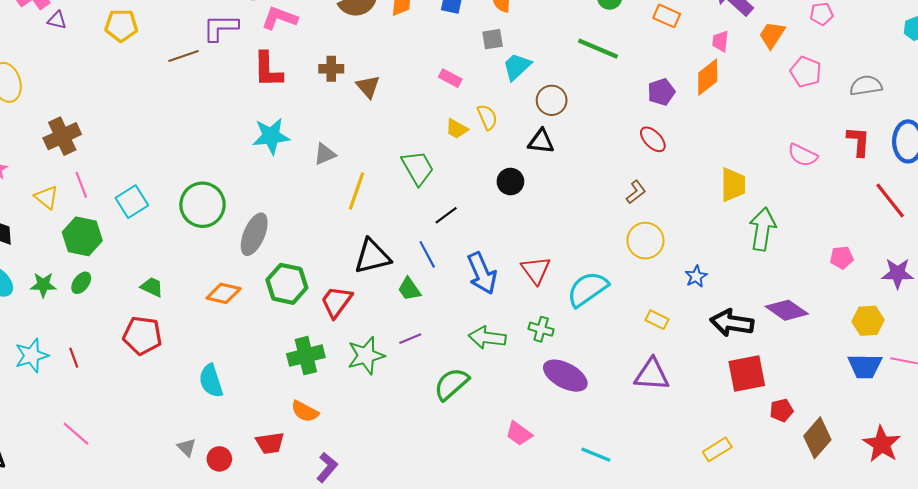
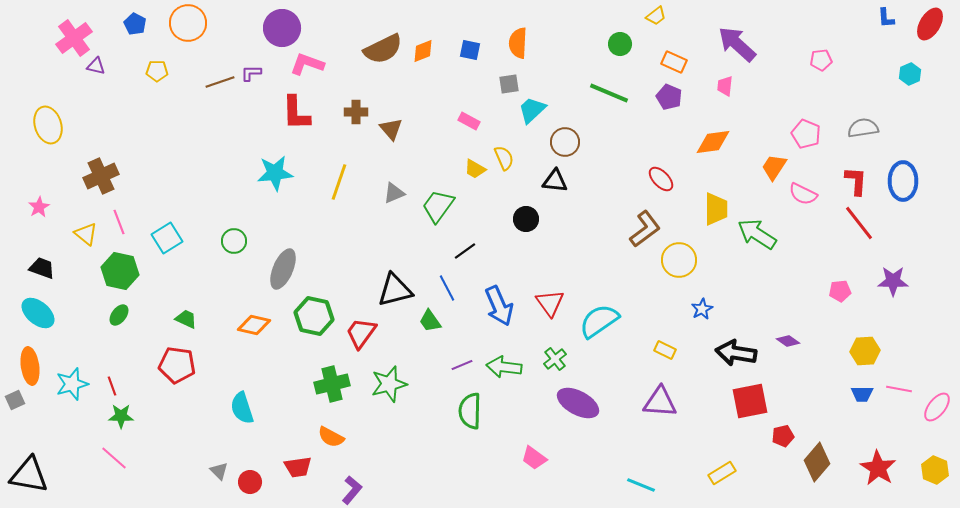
yellow pentagon: (121, 25) -> (157, 71), size x0.7
purple L-shape: (220, 28) -> (251, 73), size x0.6
orange trapezoid: (772, 35) -> (774, 167), moved
brown line: (184, 56) -> (220, 82), moved
pink pentagon: (806, 72) -> (806, 134), moved
orange diamond: (708, 77) -> (713, 142), moved, turned 30
purple pentagon: (661, 92) -> (669, 97), moved, turned -30
cyan star: (271, 136) -> (275, 173), moved
gray triangle: (325, 154) -> (394, 193), moved
green trapezoid: (418, 168) -> (438, 206), turned -114
yellow trapezoid: (733, 185) -> (716, 209), moved
yellow line: (356, 191) -> (339, 182), moved
brown L-shape: (636, 192) -> (645, 229), size x1.6
red line: (890, 201) -> (859, 223), moved
green circle: (202, 205) -> (234, 241), size x0.6
green arrow: (763, 229) -> (757, 234), moved, turned -66
yellow circle: (645, 241) -> (679, 260), moved
purple star: (898, 273) -> (893, 281), moved
green star: (43, 285) -> (121, 416), moved
purple diamond: (787, 310) -> (788, 341), size x0.6
green cross: (541, 329) -> (555, 359), turned 35
purple line: (410, 339) -> (462, 365), moved
blue trapezoid: (865, 366) -> (862, 394), size x0.7
green semicircle: (451, 384) -> (470, 411), turned -48
cyan line: (596, 455) -> (641, 485), moved

